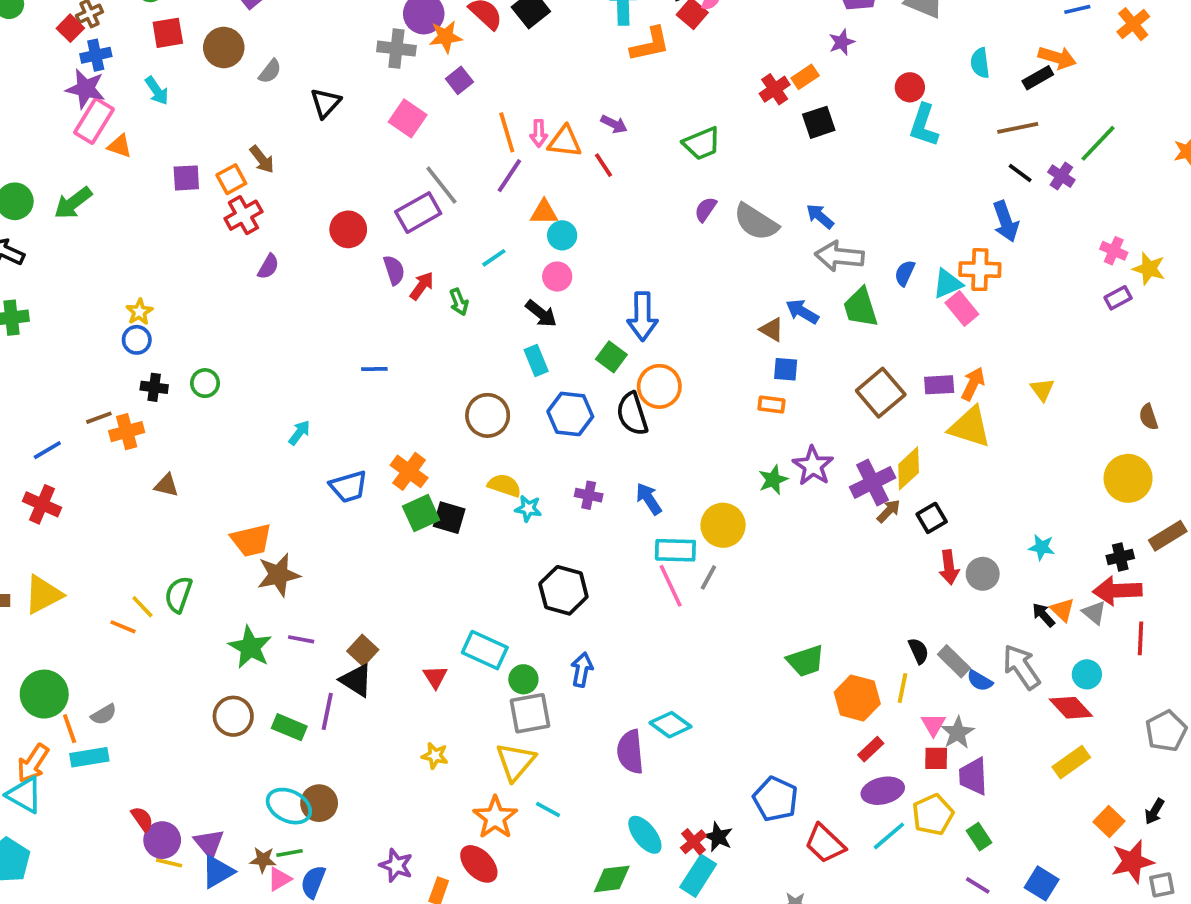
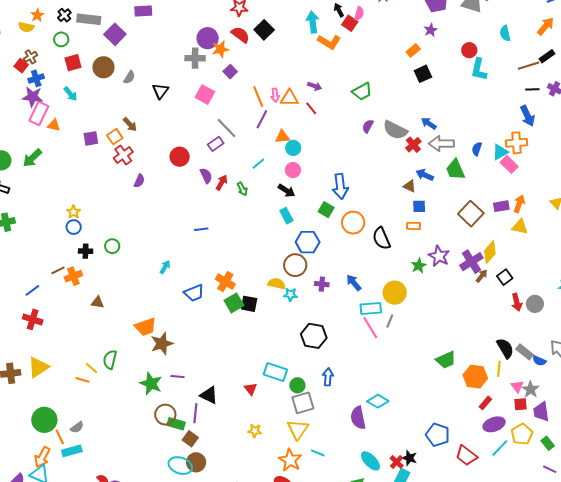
orange L-shape: (650, 44) -> (329, 42), turned 50
orange arrow: (1057, 58) -> (546, 26), turned -60
black rectangle: (1038, 78) -> (547, 56), moved
red cross: (775, 89) -> (413, 145), moved
black line: (1020, 173) -> (532, 89), turned -32
purple rectangle: (418, 213) -> (216, 144), size x0.7
black semicircle: (632, 414) -> (381, 238), moved
brown circle: (488, 415) -> (295, 265), moved
yellow triangle: (970, 427) -> (520, 227), size x0.7
brown square: (363, 650) -> (190, 439), moved
black semicircle: (919, 651) -> (505, 348), size x1.5
brown circle: (233, 716) -> (165, 415), moved

